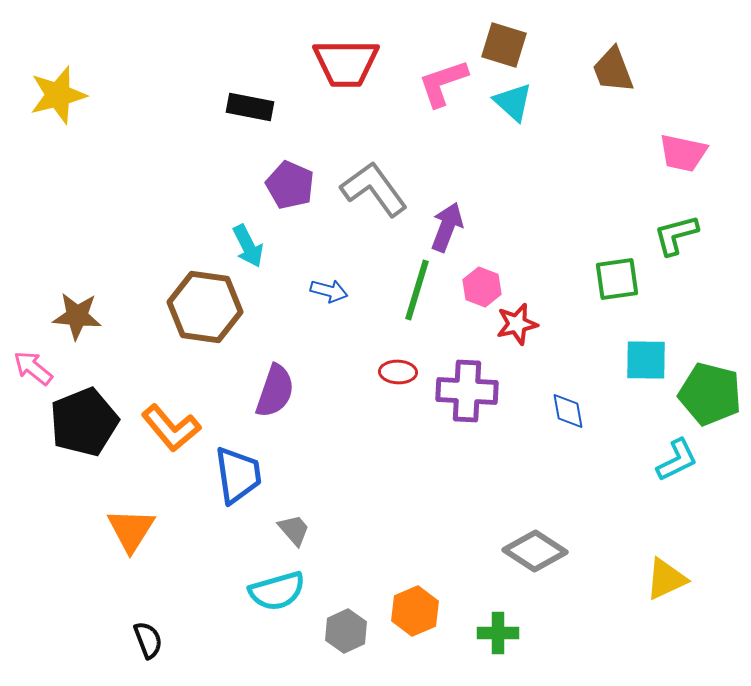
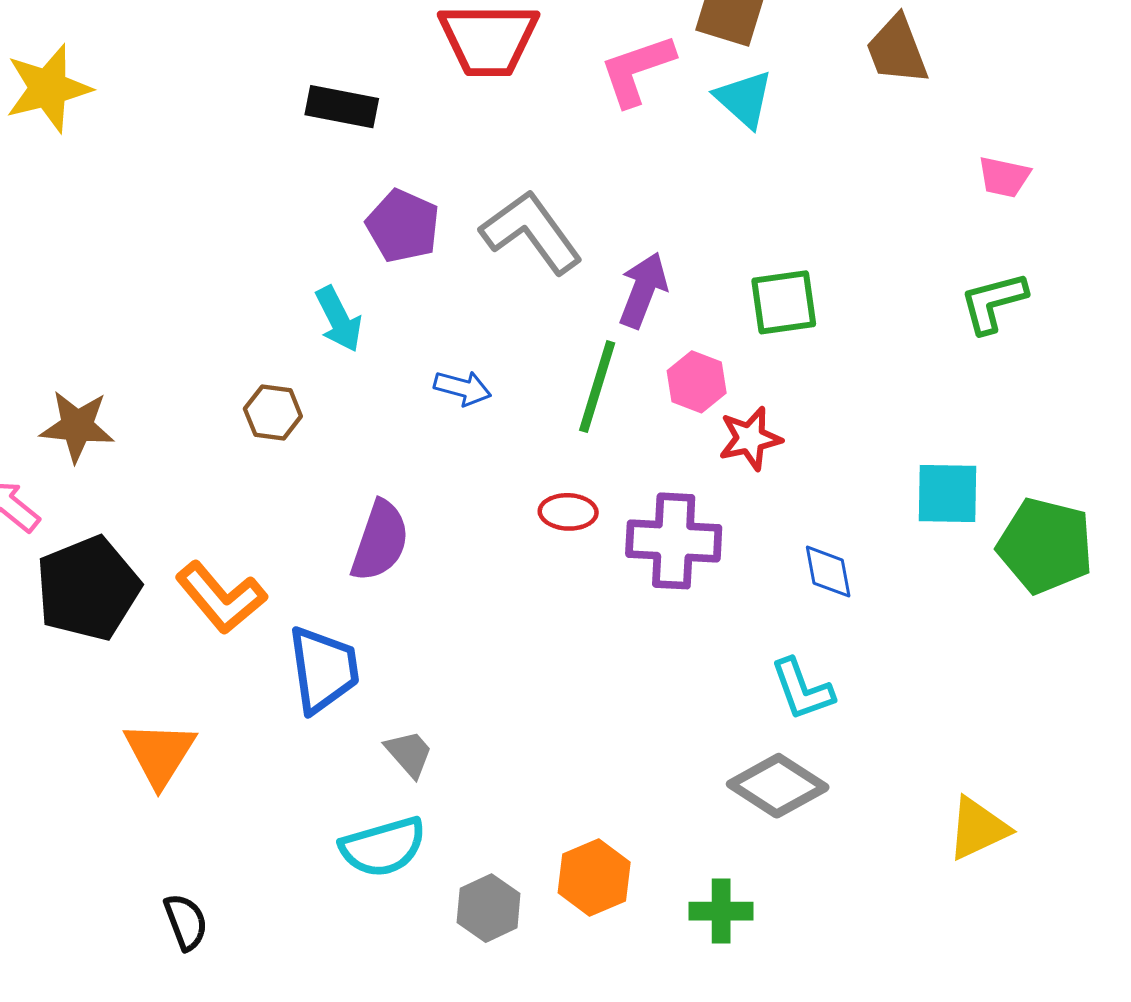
pink trapezoid: (683, 153) -> (1004, 177), size x0.7
green square: (617, 279) -> (784, 302), moved
brown hexagon: (205, 307) -> (273, 413), size x0.5
cyan L-shape: (677, 460) -> (802, 689), moved, turned 96

